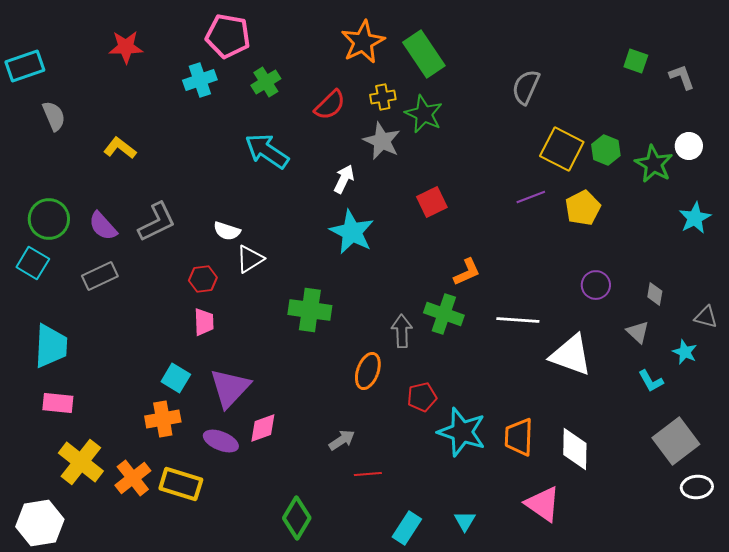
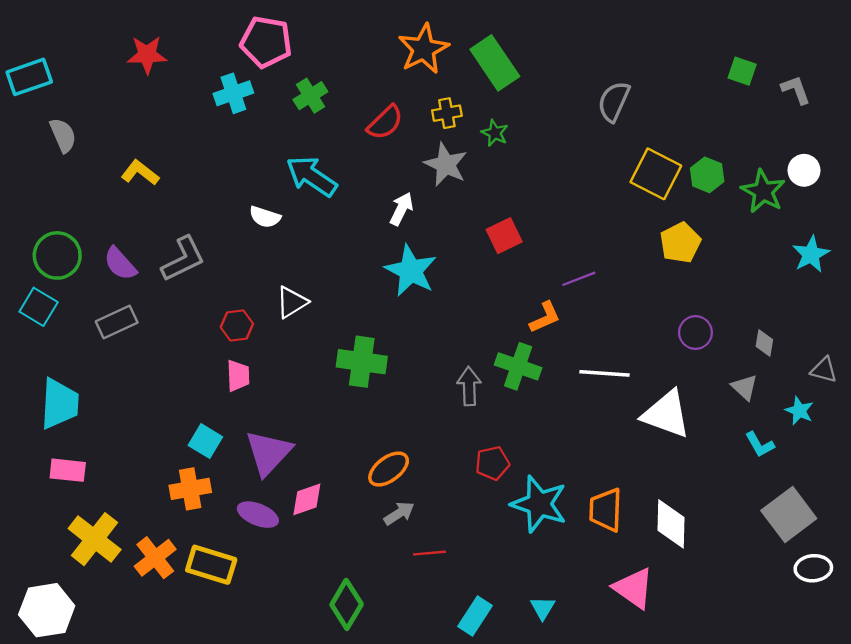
green star: (424, 114) -> (495, 133), size x0.6
purple line: (531, 197) -> (579, 279), moved
white semicircle: (227, 231) -> (265, 217), moved
orange ellipse: (368, 371) -> (389, 469), moved, turned 33

